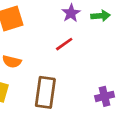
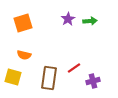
red line: (64, 44) -> (74, 68), moved

